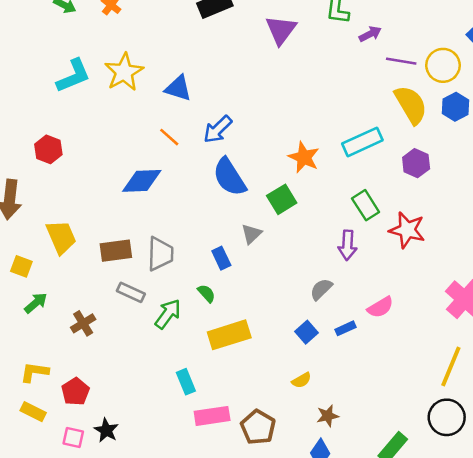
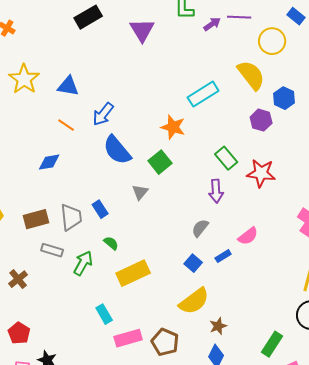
purple line: (401, 61) -> (239, 17), moved
blue hexagon: (456, 107) -> (284, 98), moved
cyan rectangle: (362, 142) -> (203, 94), moved
blue diamond: (142, 181) -> (49, 162), size x0.7
blue rectangle: (221, 258) -> (100, 209), moved
yellow semicircle: (301, 380) -> (194, 301), size x2.0

